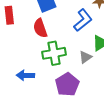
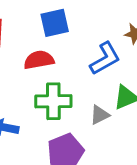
red semicircle: (40, 28) -> (39, 60), turned 90

